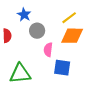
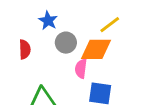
orange diamond: (72, 36) -> (96, 49), moved

